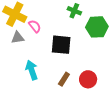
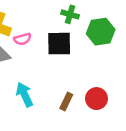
pink semicircle: (35, 26) -> (22, 39), turned 120
black square: (61, 45) -> (59, 44), moved

